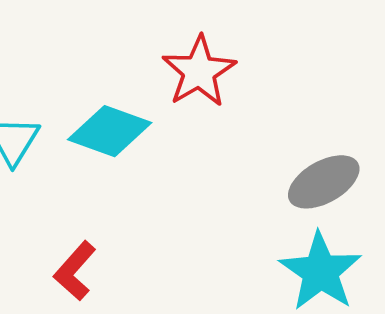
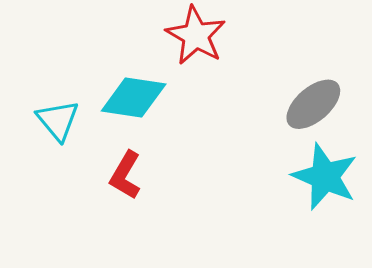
red L-shape: (75, 271) -> (125, 175), moved

